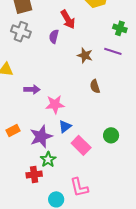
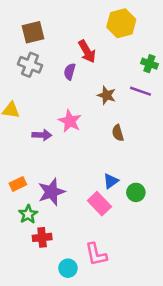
pink star: (55, 104) -> (70, 121), moved, turned 30
blue triangle: (65, 126) -> (111, 181), moved
green star: (48, 159) -> (28, 214), moved

